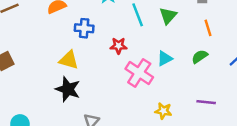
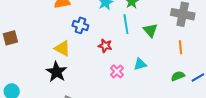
green triangle: (168, 16) -> (150, 30), turned -35
green semicircle: (200, 57) -> (178, 76), moved
pink cross: (139, 73) -> (117, 71), size x0.6

